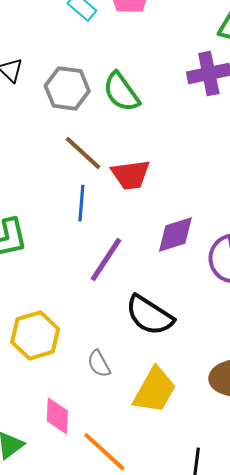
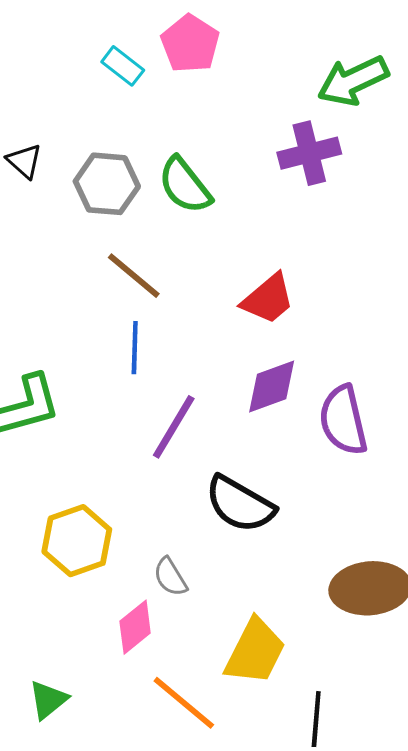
red trapezoid: (131, 175) -> (268, 299), moved, turned -30
yellow trapezoid: (155, 390) -> (255, 652), moved
pink diamond: (57, 416) -> (135, 627), moved, turned 51

